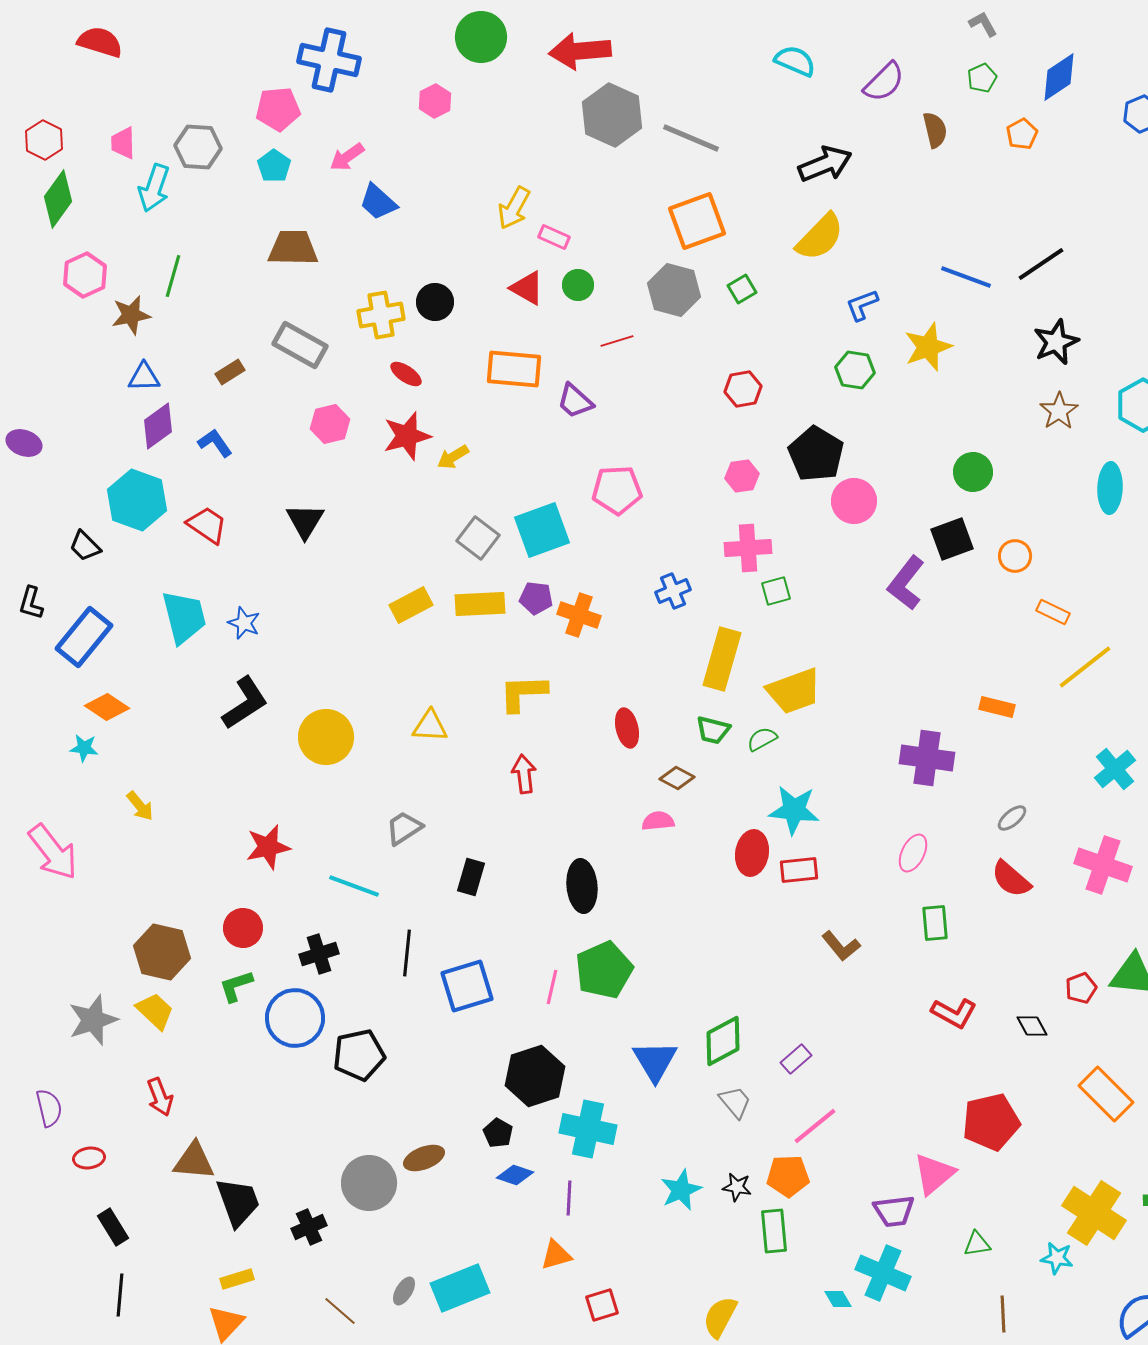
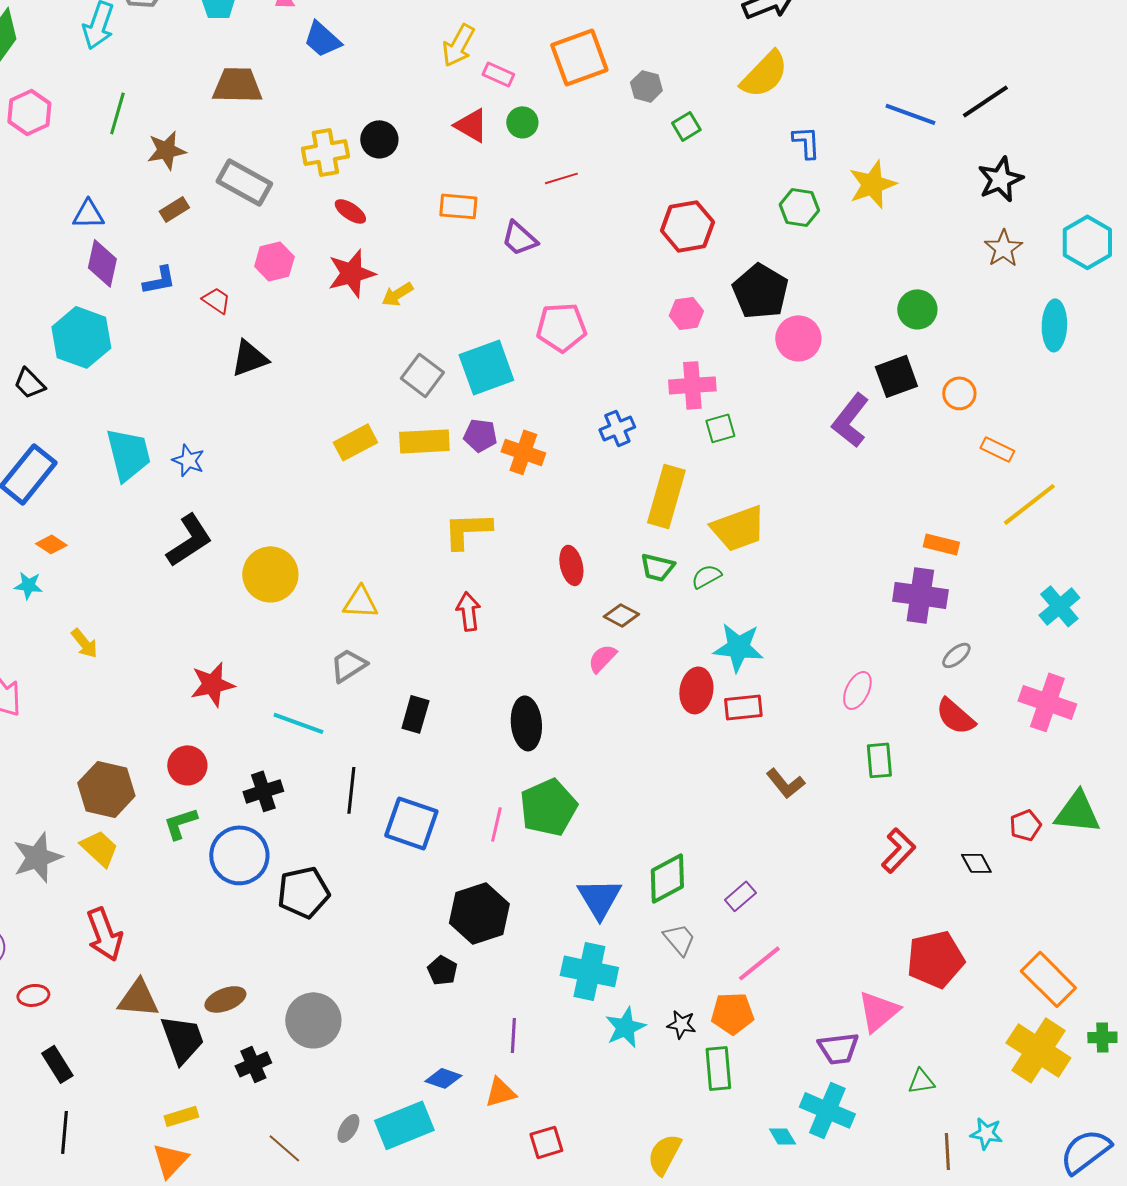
orange square: (697, 221) -> (579, 57), moved
gray hexagon: (674, 290) -> (646, 86), moved, size x0.6
blue L-shape: (862, 305) -> (806, 142), turned 108
brown star: (131, 315) -> (166, 150), moved
orange rectangle: (514, 369) -> (458, 206), size x0.7
red hexagon: (743, 389) -> (687, 226), size x1.4
purple diamond: (158, 426) -> (102, 263), turned -42
blue L-shape: (215, 443) -> (159, 280), turned 114
black triangle: (305, 521) -> (249, 358), turned 39
red trapezoid: (207, 525) -> (216, 300), moved, size x0.7
orange diamond: (107, 707) -> (51, 544), size x0.7
yellow triangle: (430, 726) -> (360, 602), moved
purple cross: (927, 758) -> (920, 595), moved
pink semicircle: (658, 821) -> (602, 658), turned -40
blue square: (467, 986) -> (411, 823), turned 36
red L-shape: (954, 1013) -> (898, 850), turned -75
orange rectangle: (1106, 1094) -> (1048, 979), moved
red arrow: (160, 1097) -> (104, 934), size x1.4
cyan cross: (588, 1129) -> (589, 971), moved
brown ellipse: (424, 1158) -> (225, 999), moved
blue diamond: (515, 1175) -> (443, 1078), moved
cyan star: (1057, 1258) -> (986, 1133), moved

